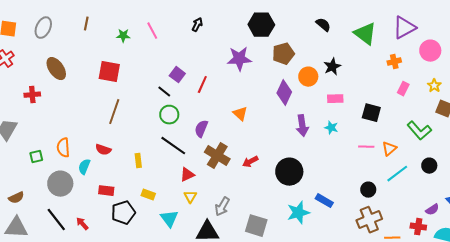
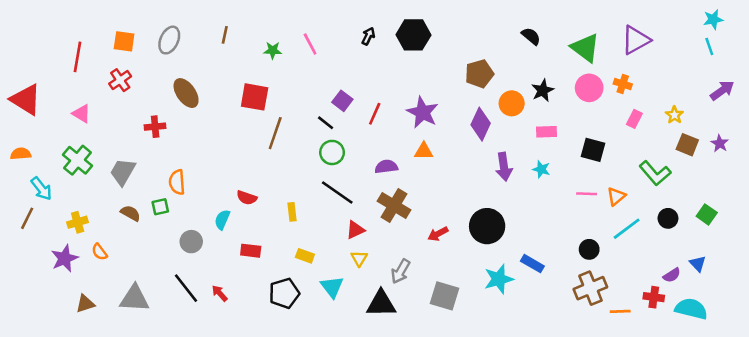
black hexagon: (261, 25) -> (413, 35), moved
pink circle: (430, 51) -> (589, 88), moved
purple star: (239, 59) -> (422, 112), moved, turned 30
orange cross: (394, 62) -> (623, 84), turned 32
brown line: (114, 112) -> (275, 133), moved
orange triangle: (240, 114) -> (424, 151), turned -42
purple semicircle: (201, 129) -> (386, 167), moved, turned 60
orange semicircle: (63, 148) -> (177, 182), moved
red arrow: (250, 162) -> (438, 234), moved
gray circle: (60, 184) -> (191, 242), size x0.7
brown semicircle: (16, 198) -> (130, 213), moved, turned -126
black pentagon: (123, 213) -> (284, 293), moved

